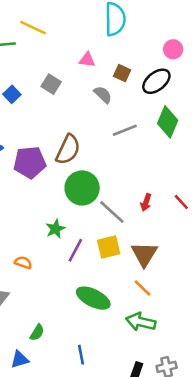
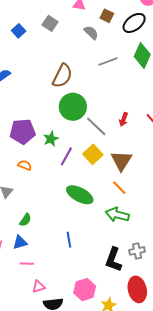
purple pentagon: (30, 162) -> (23, 131), moved
yellow square: (109, 247) -> (93, 154), turned -30
green semicircle: (37, 333) -> (25, 220), moved

